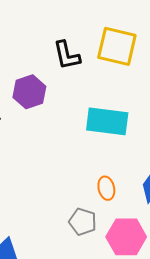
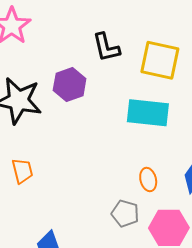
yellow square: (117, 46) -> (160, 60), moved

